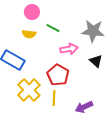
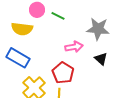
green line: (53, 28) -> (58, 16), moved
yellow semicircle: (29, 34) -> (22, 29), moved, size x1.5

